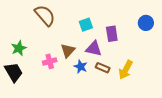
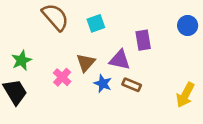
cyan square: (86, 25) -> (96, 23), moved
pink cross: (50, 61) -> (62, 77), turned -32
yellow arrow: (126, 70) -> (185, 95), moved

